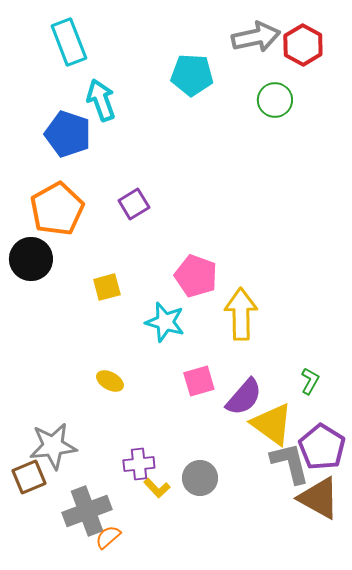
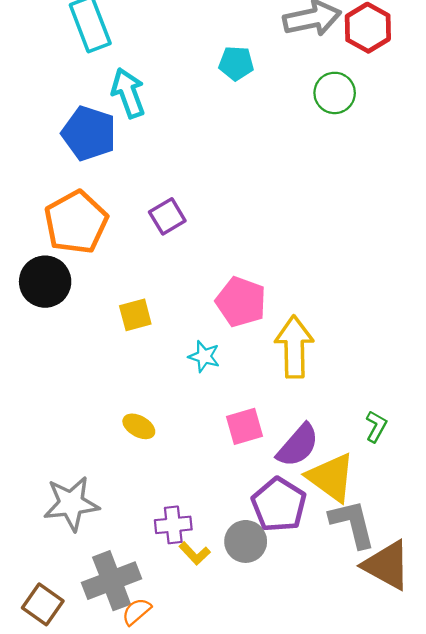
cyan pentagon: (192, 75) -> (236, 63), size x0.7
cyan star: (165, 322) -> (204, 356), size x0.7
purple pentagon: (322, 447) -> (279, 505), moved
brown square: (29, 477) -> (43, 604), moved, turned -32

